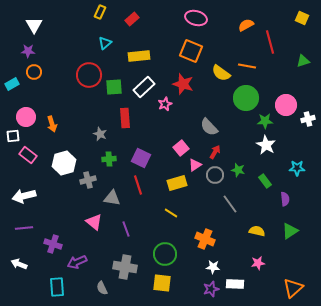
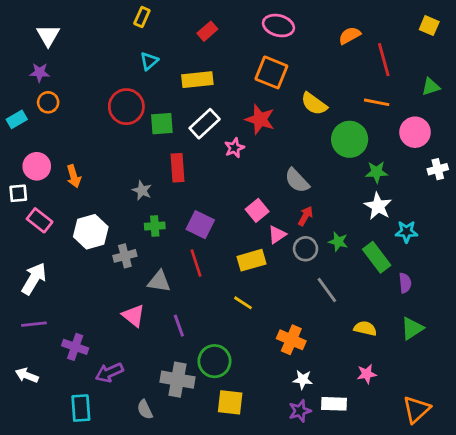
red rectangle: (132, 19) -> (207, 31), moved
orange line: (247, 66) -> (377, 102), moved
pink circle: (286, 105) -> (415, 132), moved
cyan star: (297, 168) -> (406, 232), moved
green rectangle: (265, 181) -> (377, 257), size x1.5
white arrow: (24, 196) -> (34, 279), turned 135
green circle: (165, 254) -> (214, 361), moved

